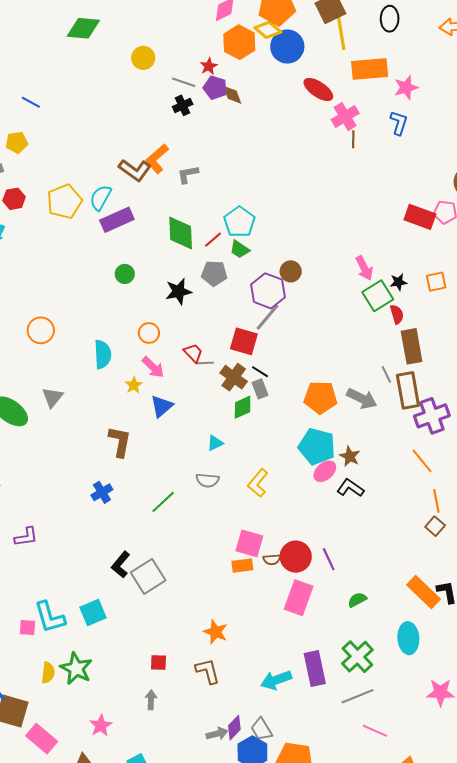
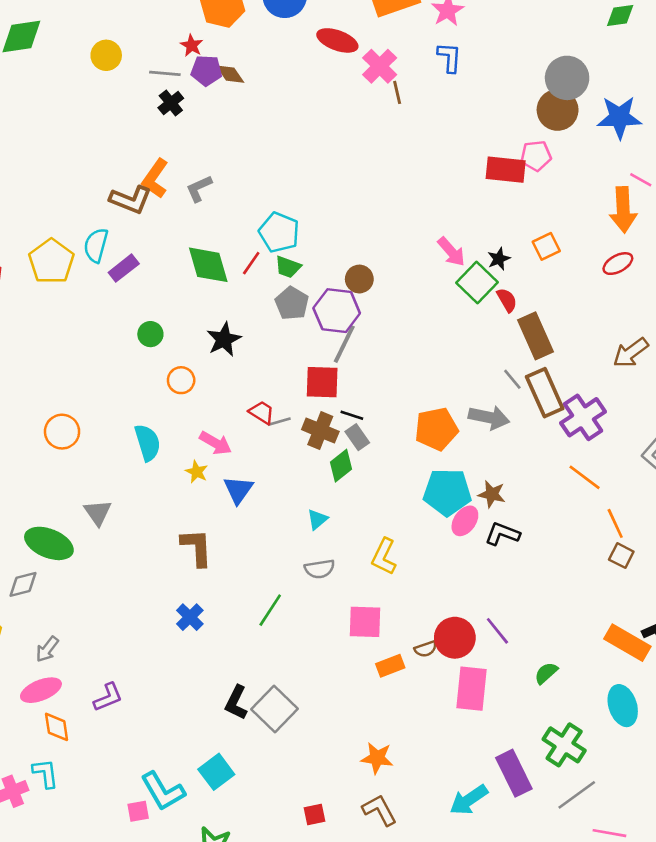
purple rectangle: (117, 220) -> (124, 268), size x0.7
gray pentagon: (214, 273) -> (292, 303), moved, turned -30
orange circle: (149, 333) -> (181, 380), moved
pink square: (249, 543) -> (365, 622), moved

